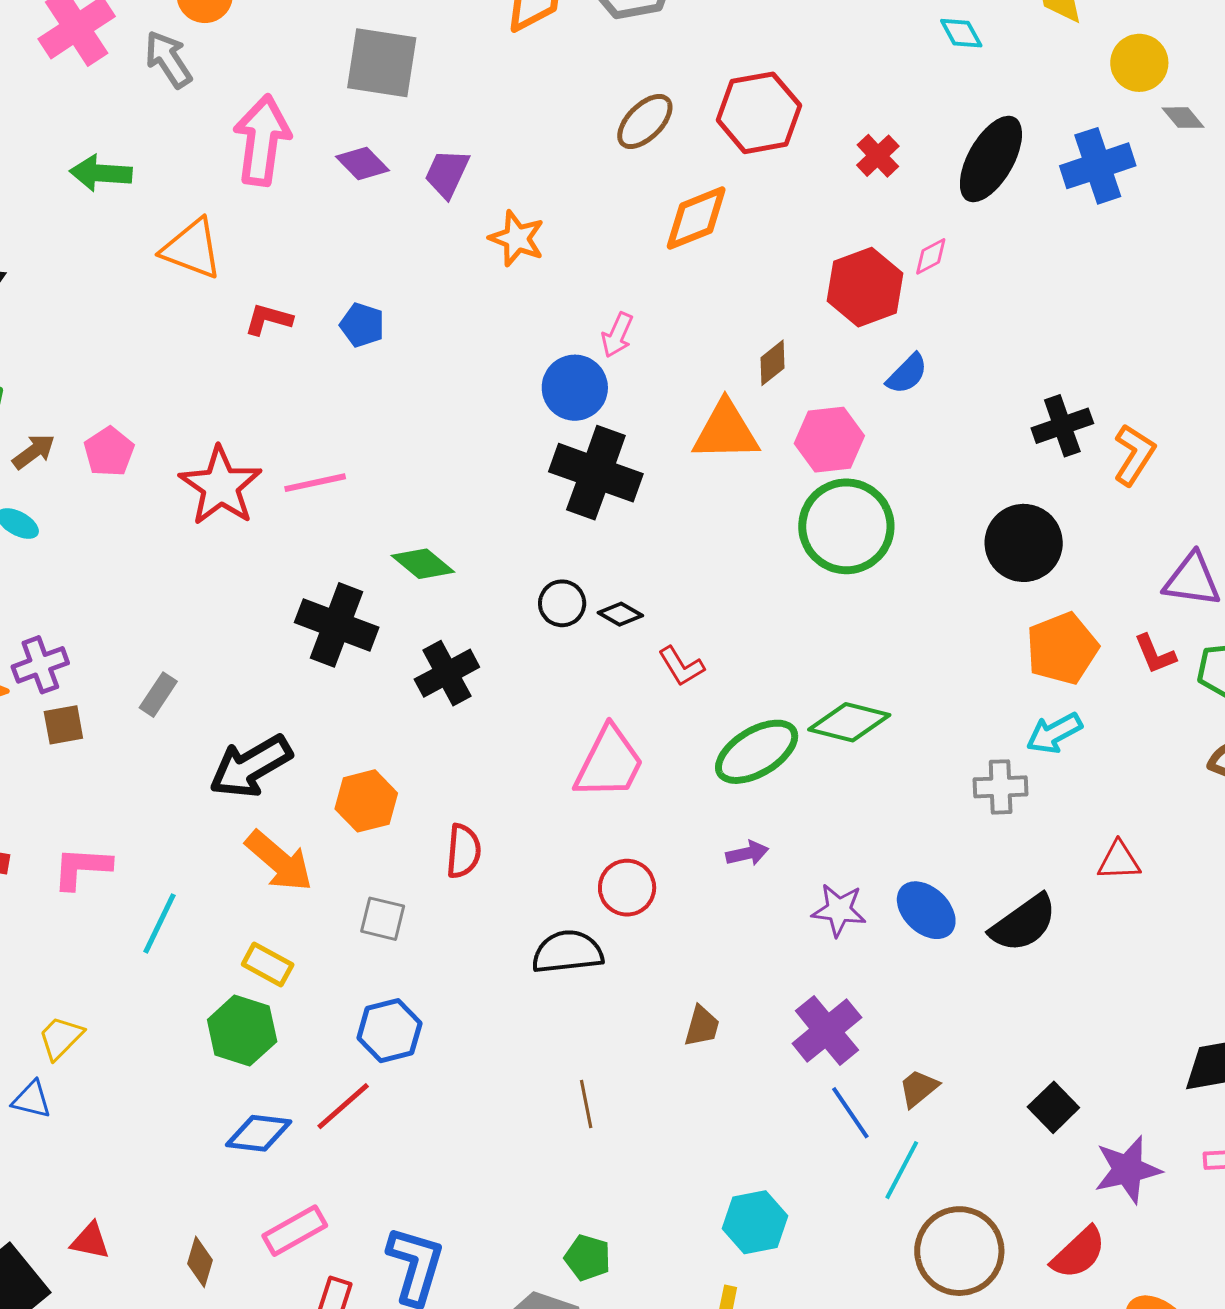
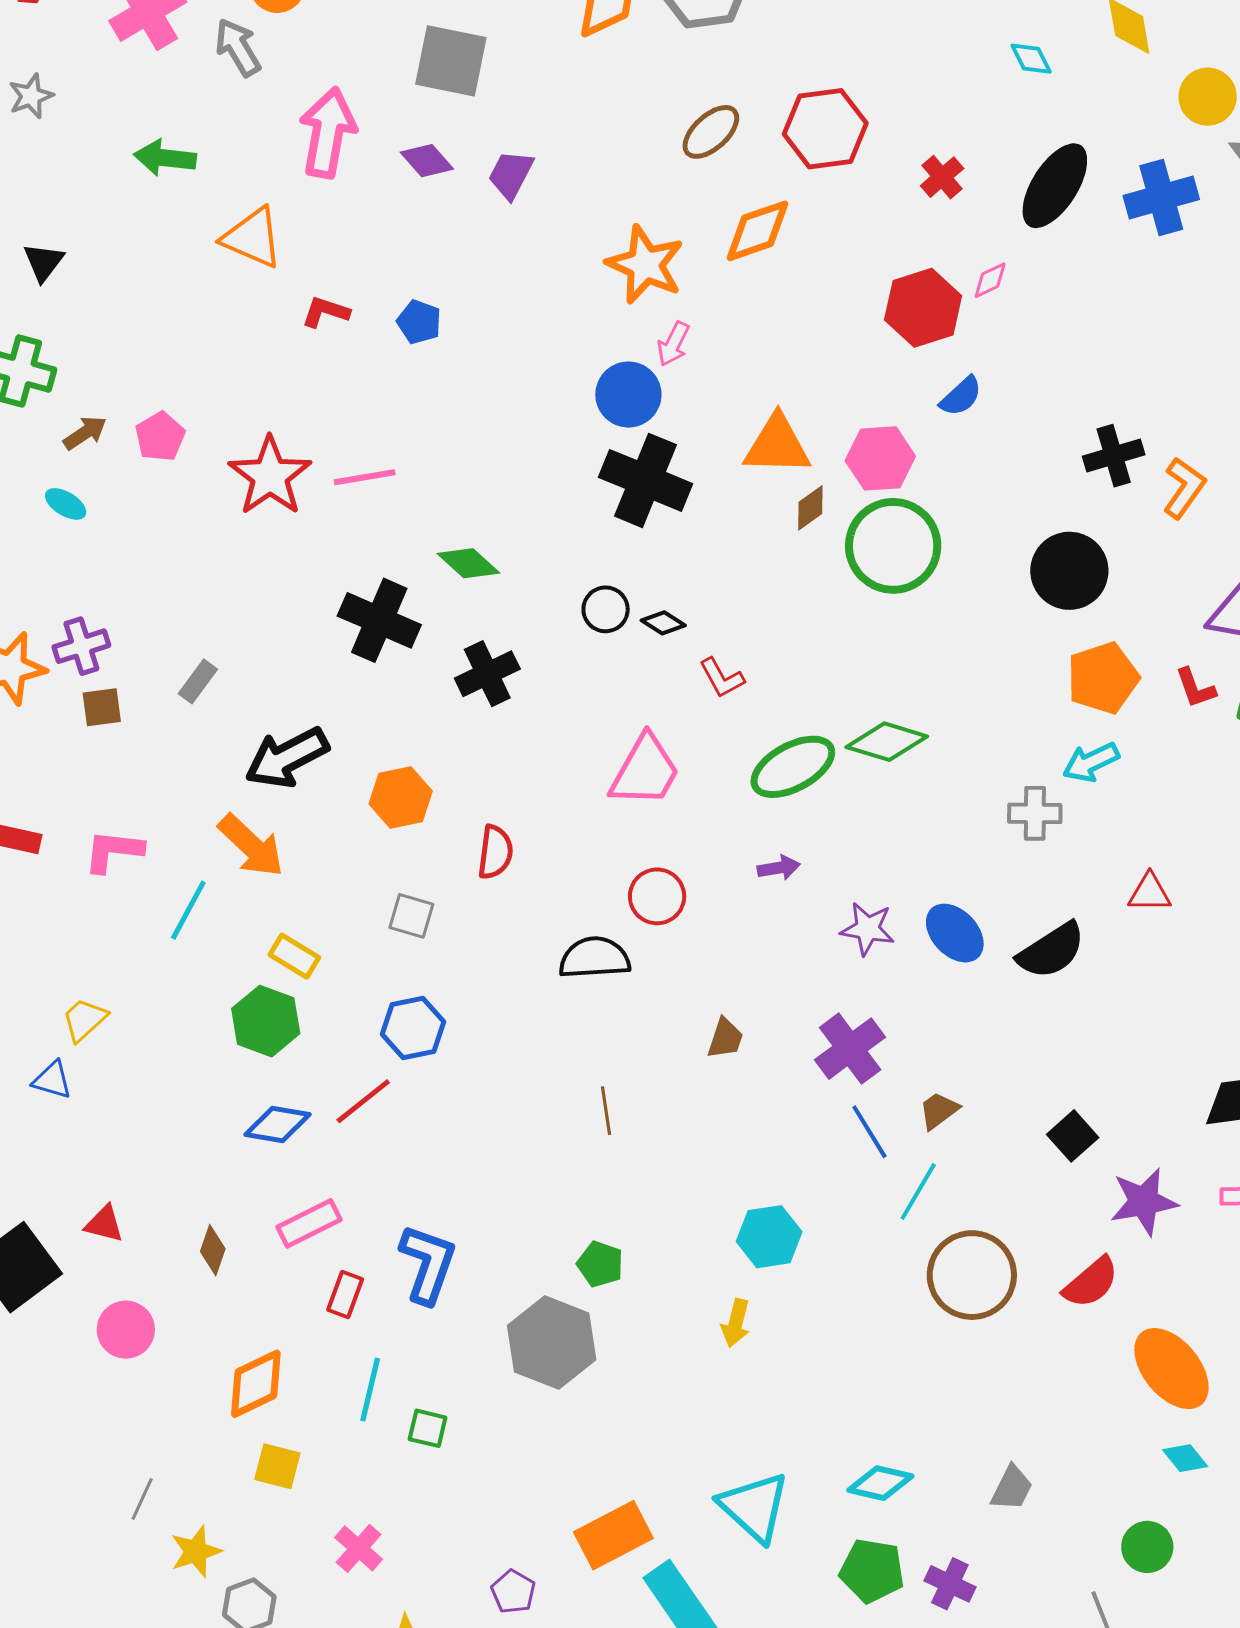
orange star: (517, 238) -> (645, 265), moved, size x1.4
brown diamond: (773, 363) -> (810, 508), moved
orange arrow: (279, 861) -> (251, 846), moved

